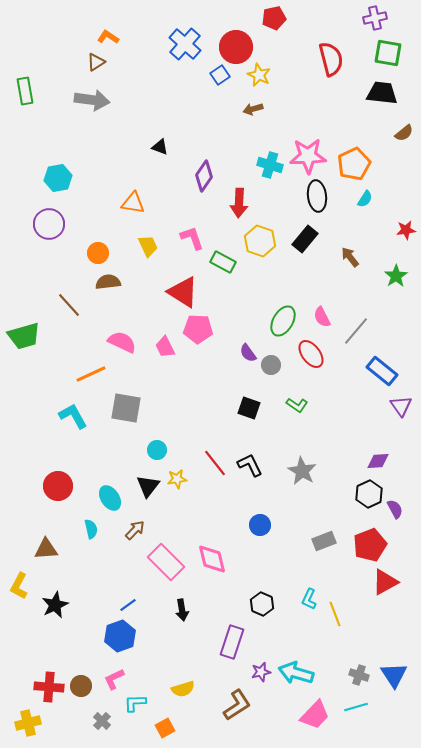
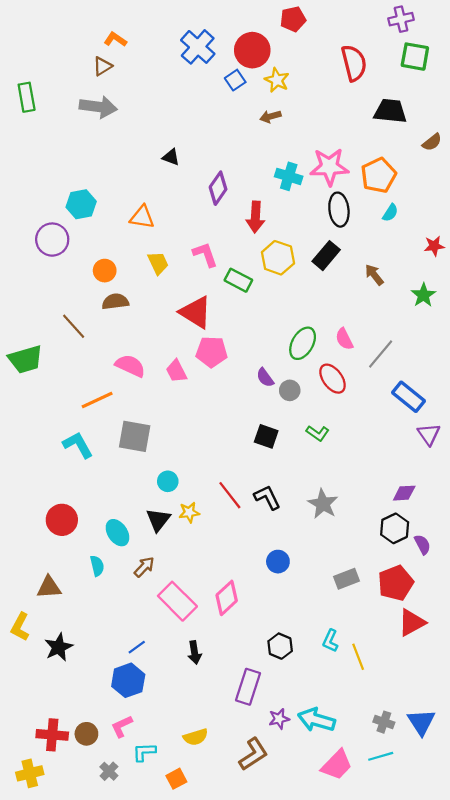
black trapezoid: (382, 93) -> (390, 111), moved
cyan hexagon: (58, 178) -> (81, 204), moved
pink diamond: (212, 559) -> (227, 598), turned 60

